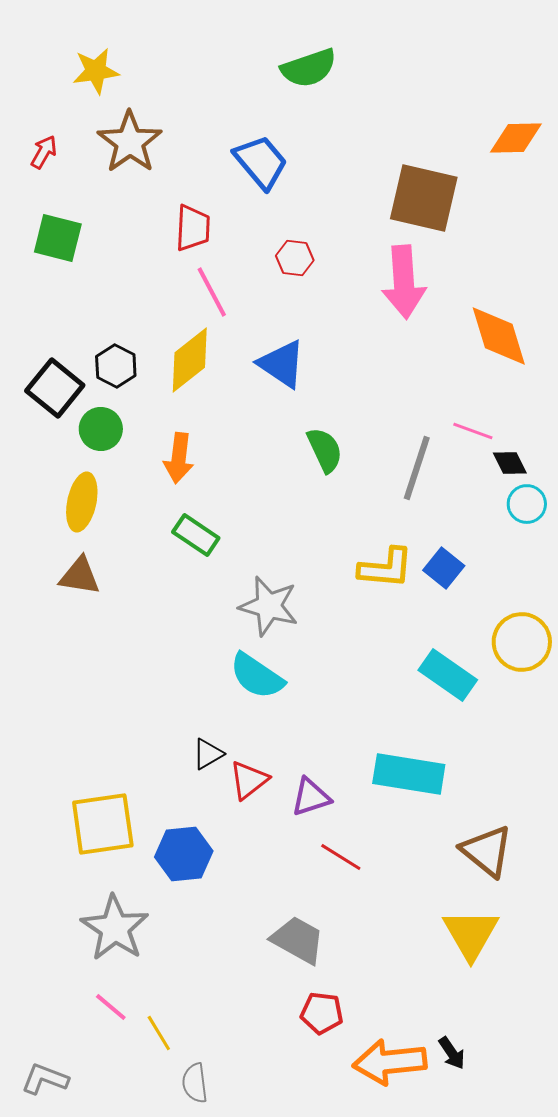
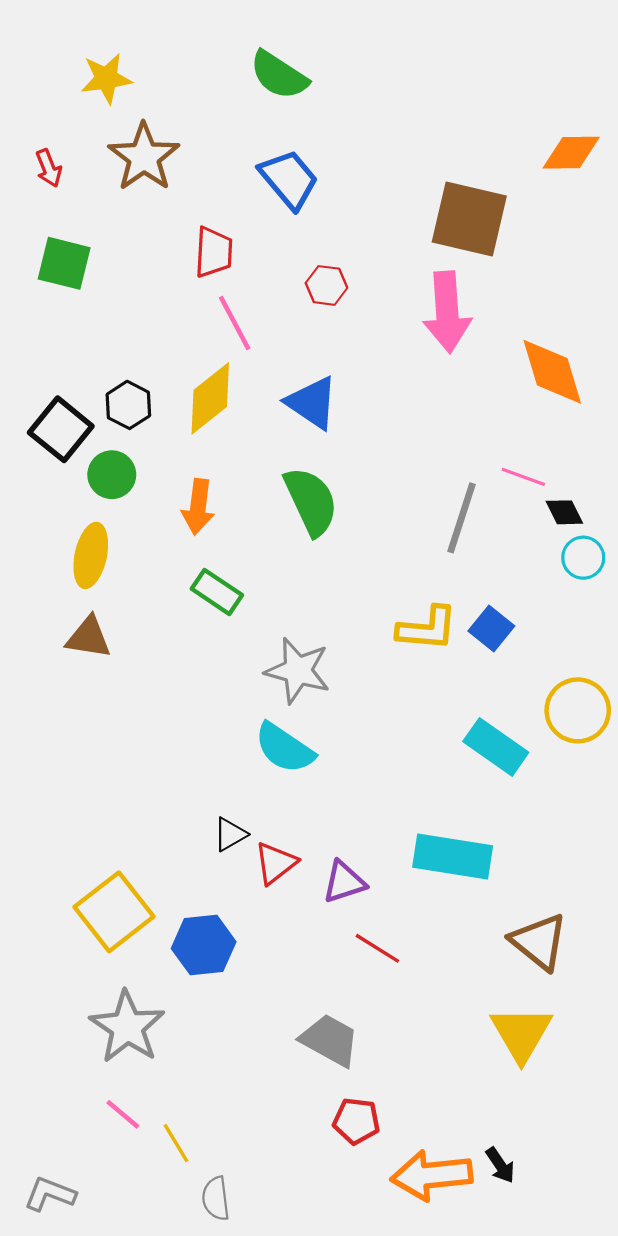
green semicircle: (309, 68) -> (279, 75), moved, turned 52
red arrow: (44, 152) -> (49, 168), turned 128
green semicircle: (325, 450) -> (311, 501), moved, size x1.4
yellow square: (103, 824) -> (114, 912), turned -30

